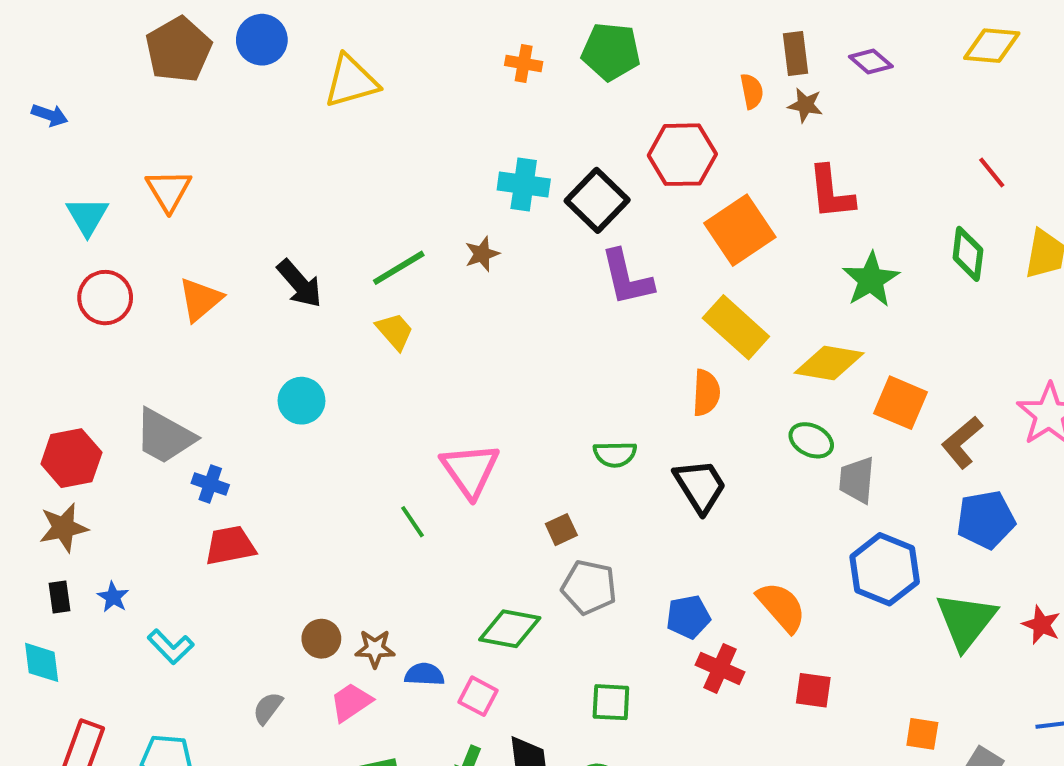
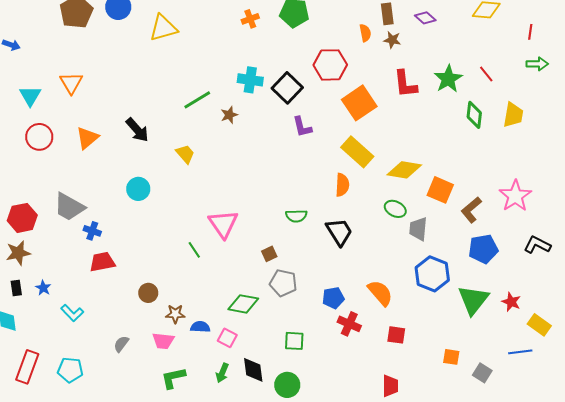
orange cross: (524, 63) -> (250, 19), turned -30
green line: (399, 268) -> (197, 100), moved
purple L-shape: (627, 278) -> (302, 127), size x0.7
green star: (871, 280) -> (448, 79), moved
brown circle: (321, 639) -> (148, 293), moved
pink trapezoid: (351, 702) -> (163, 341), turned -140

